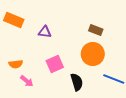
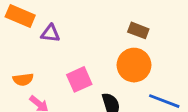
purple triangle: (45, 32) -> (50, 33), moved

